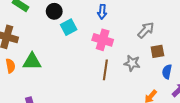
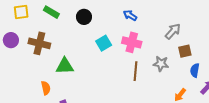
blue arrow: (102, 12) -> (130, 15), turned 120
cyan square: (69, 27) -> (104, 43), moved
orange semicircle: (10, 66) -> (46, 88), moved

